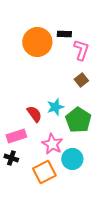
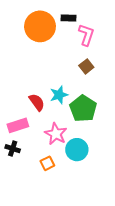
orange square: (44, 172) -> (47, 163), size x0.6

